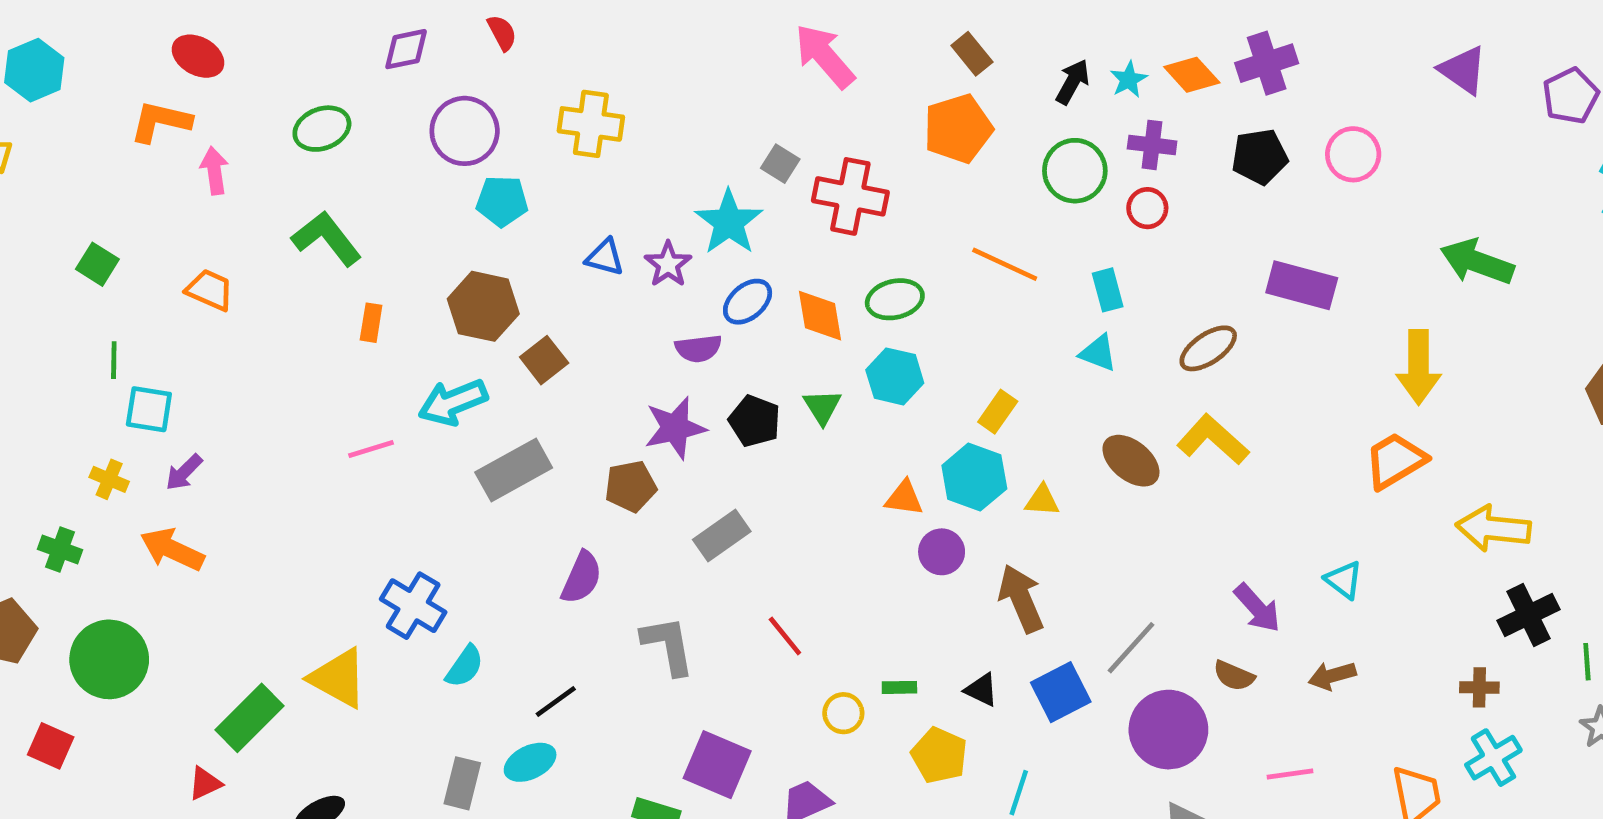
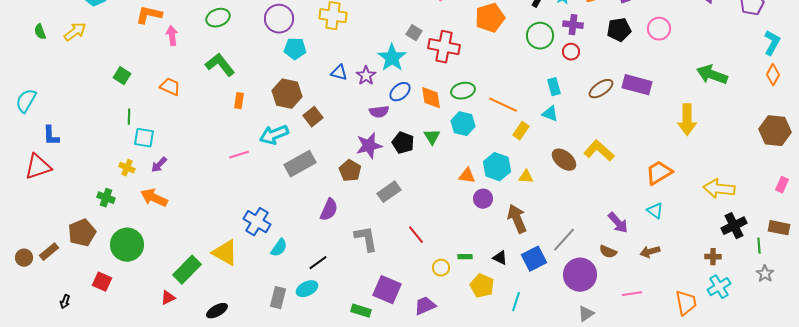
orange line: (1005, 264) -> (503, 105), moved
brown ellipse: (1208, 348) -> (601, 89), moved
yellow rectangle: (998, 412) -> (521, 131), moved
orange trapezoid: (1395, 461) -> (659, 173), moved
brown pentagon: (631, 486) -> (350, 171), turned -30

